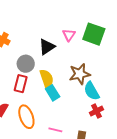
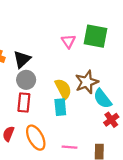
black triangle: (47, 47) -> (22, 59), moved
yellow semicircle: (47, 79) -> (63, 89), moved
cyan rectangle: (53, 93) -> (60, 107), turned 35

